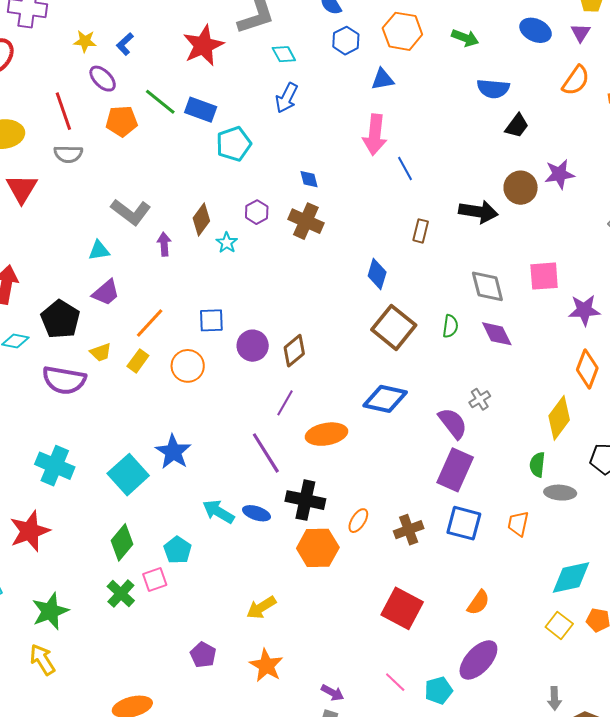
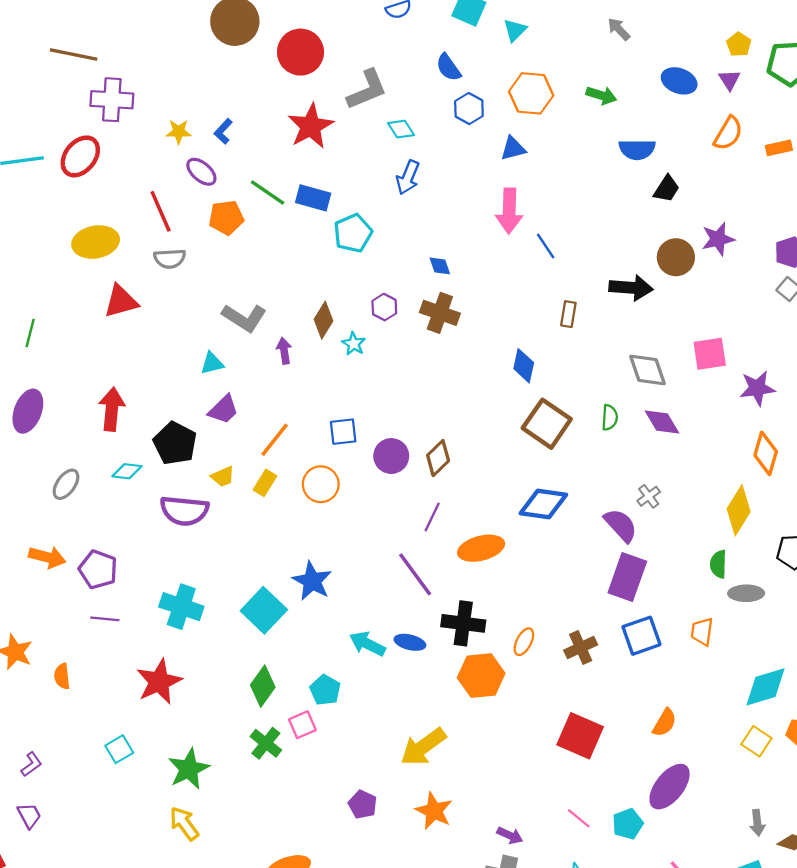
red triangle: (22, 189) -> (121, 301), turned 48
blue square: (464, 523) -> (641, 636), turned -30
yellow arrow: (261, 608) -> (423, 747), size x1.4

